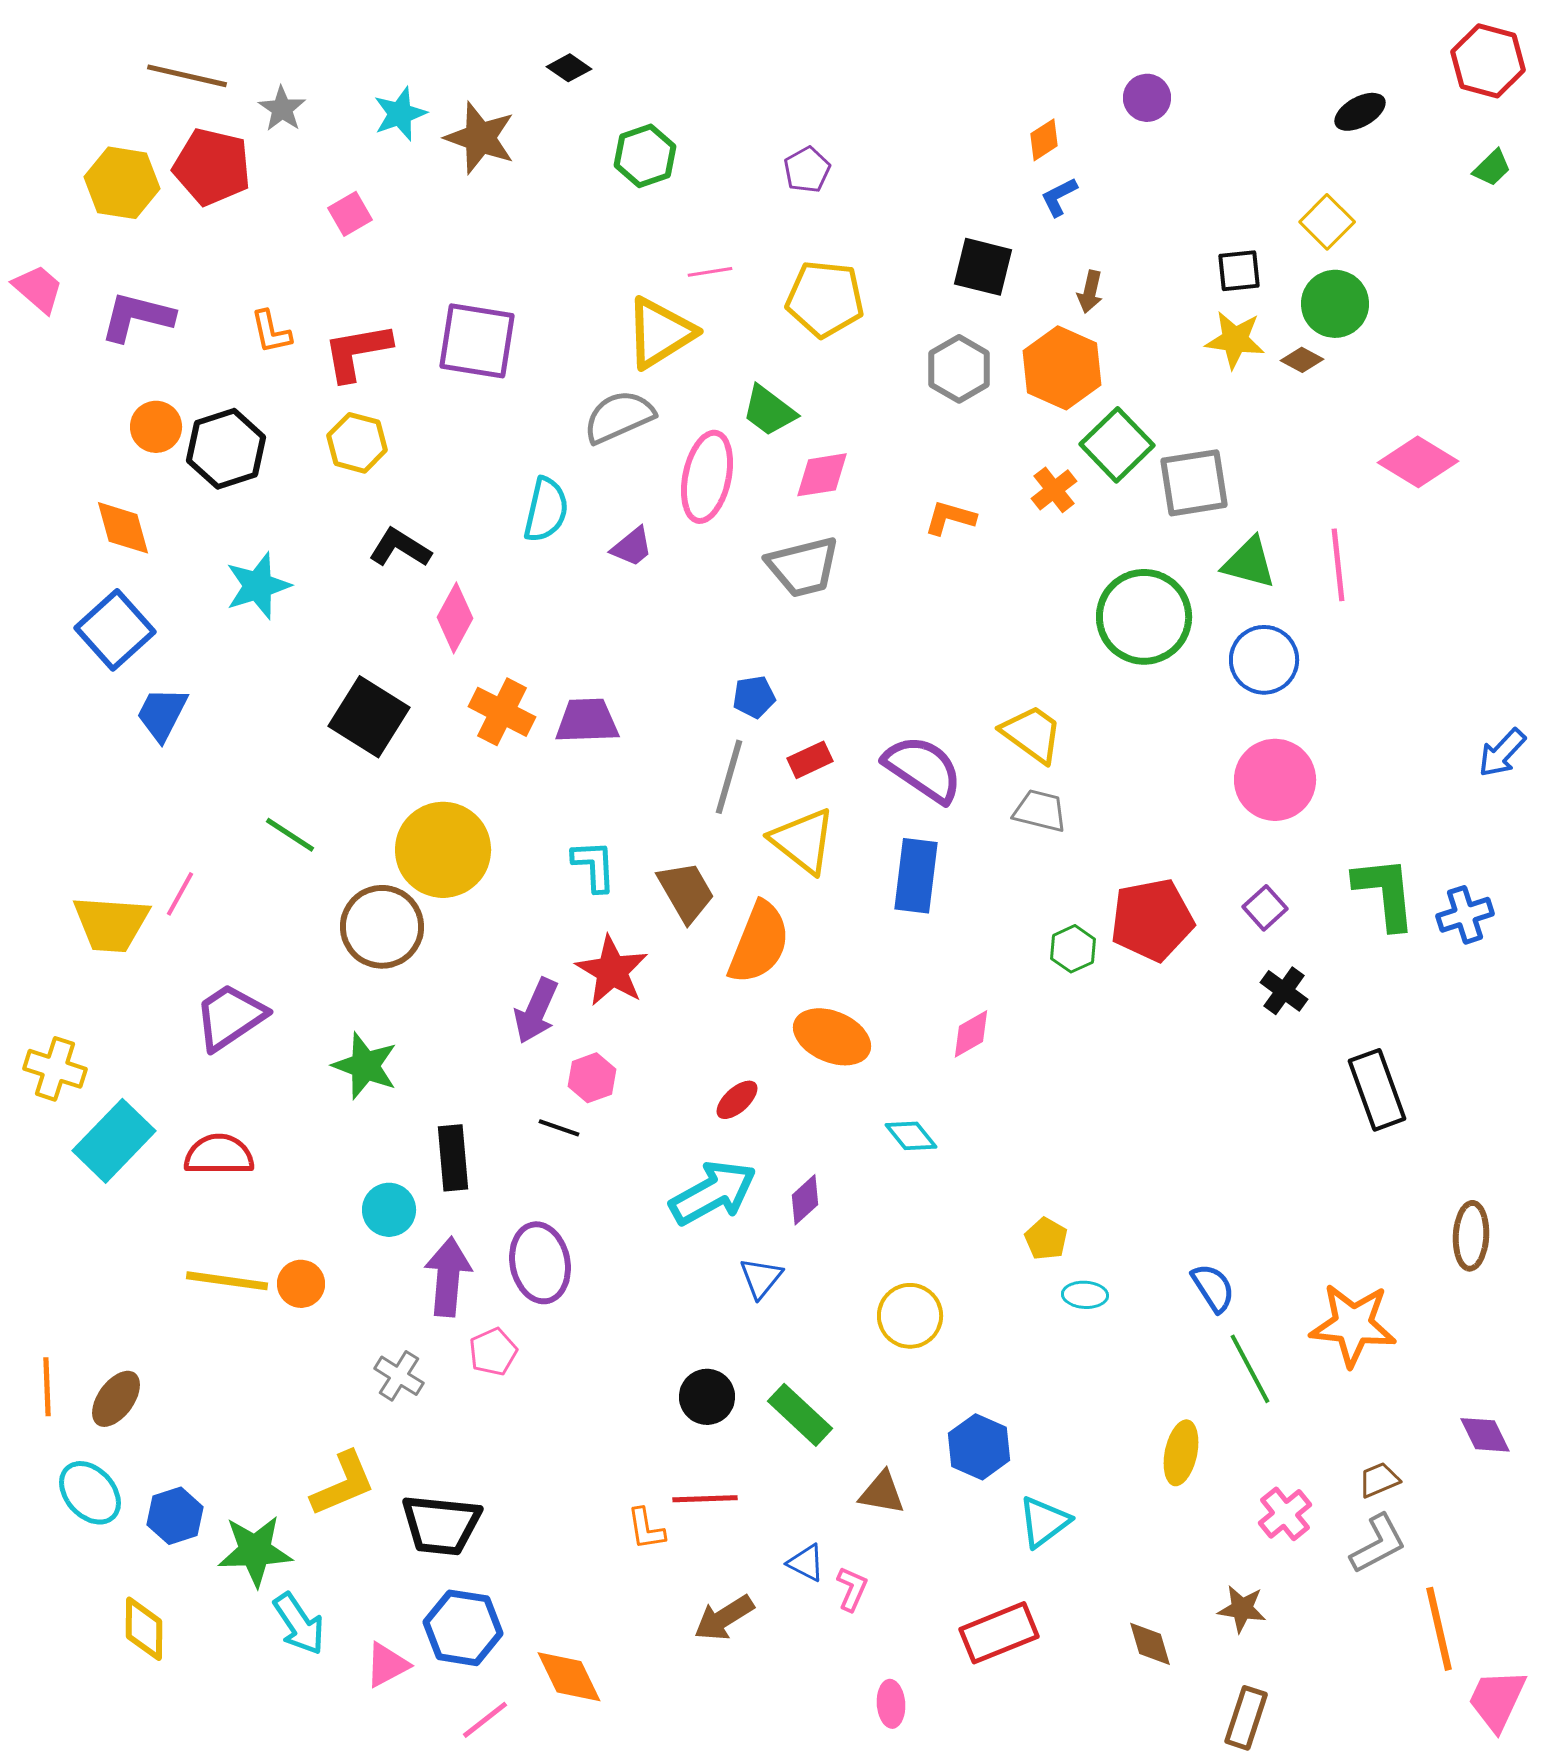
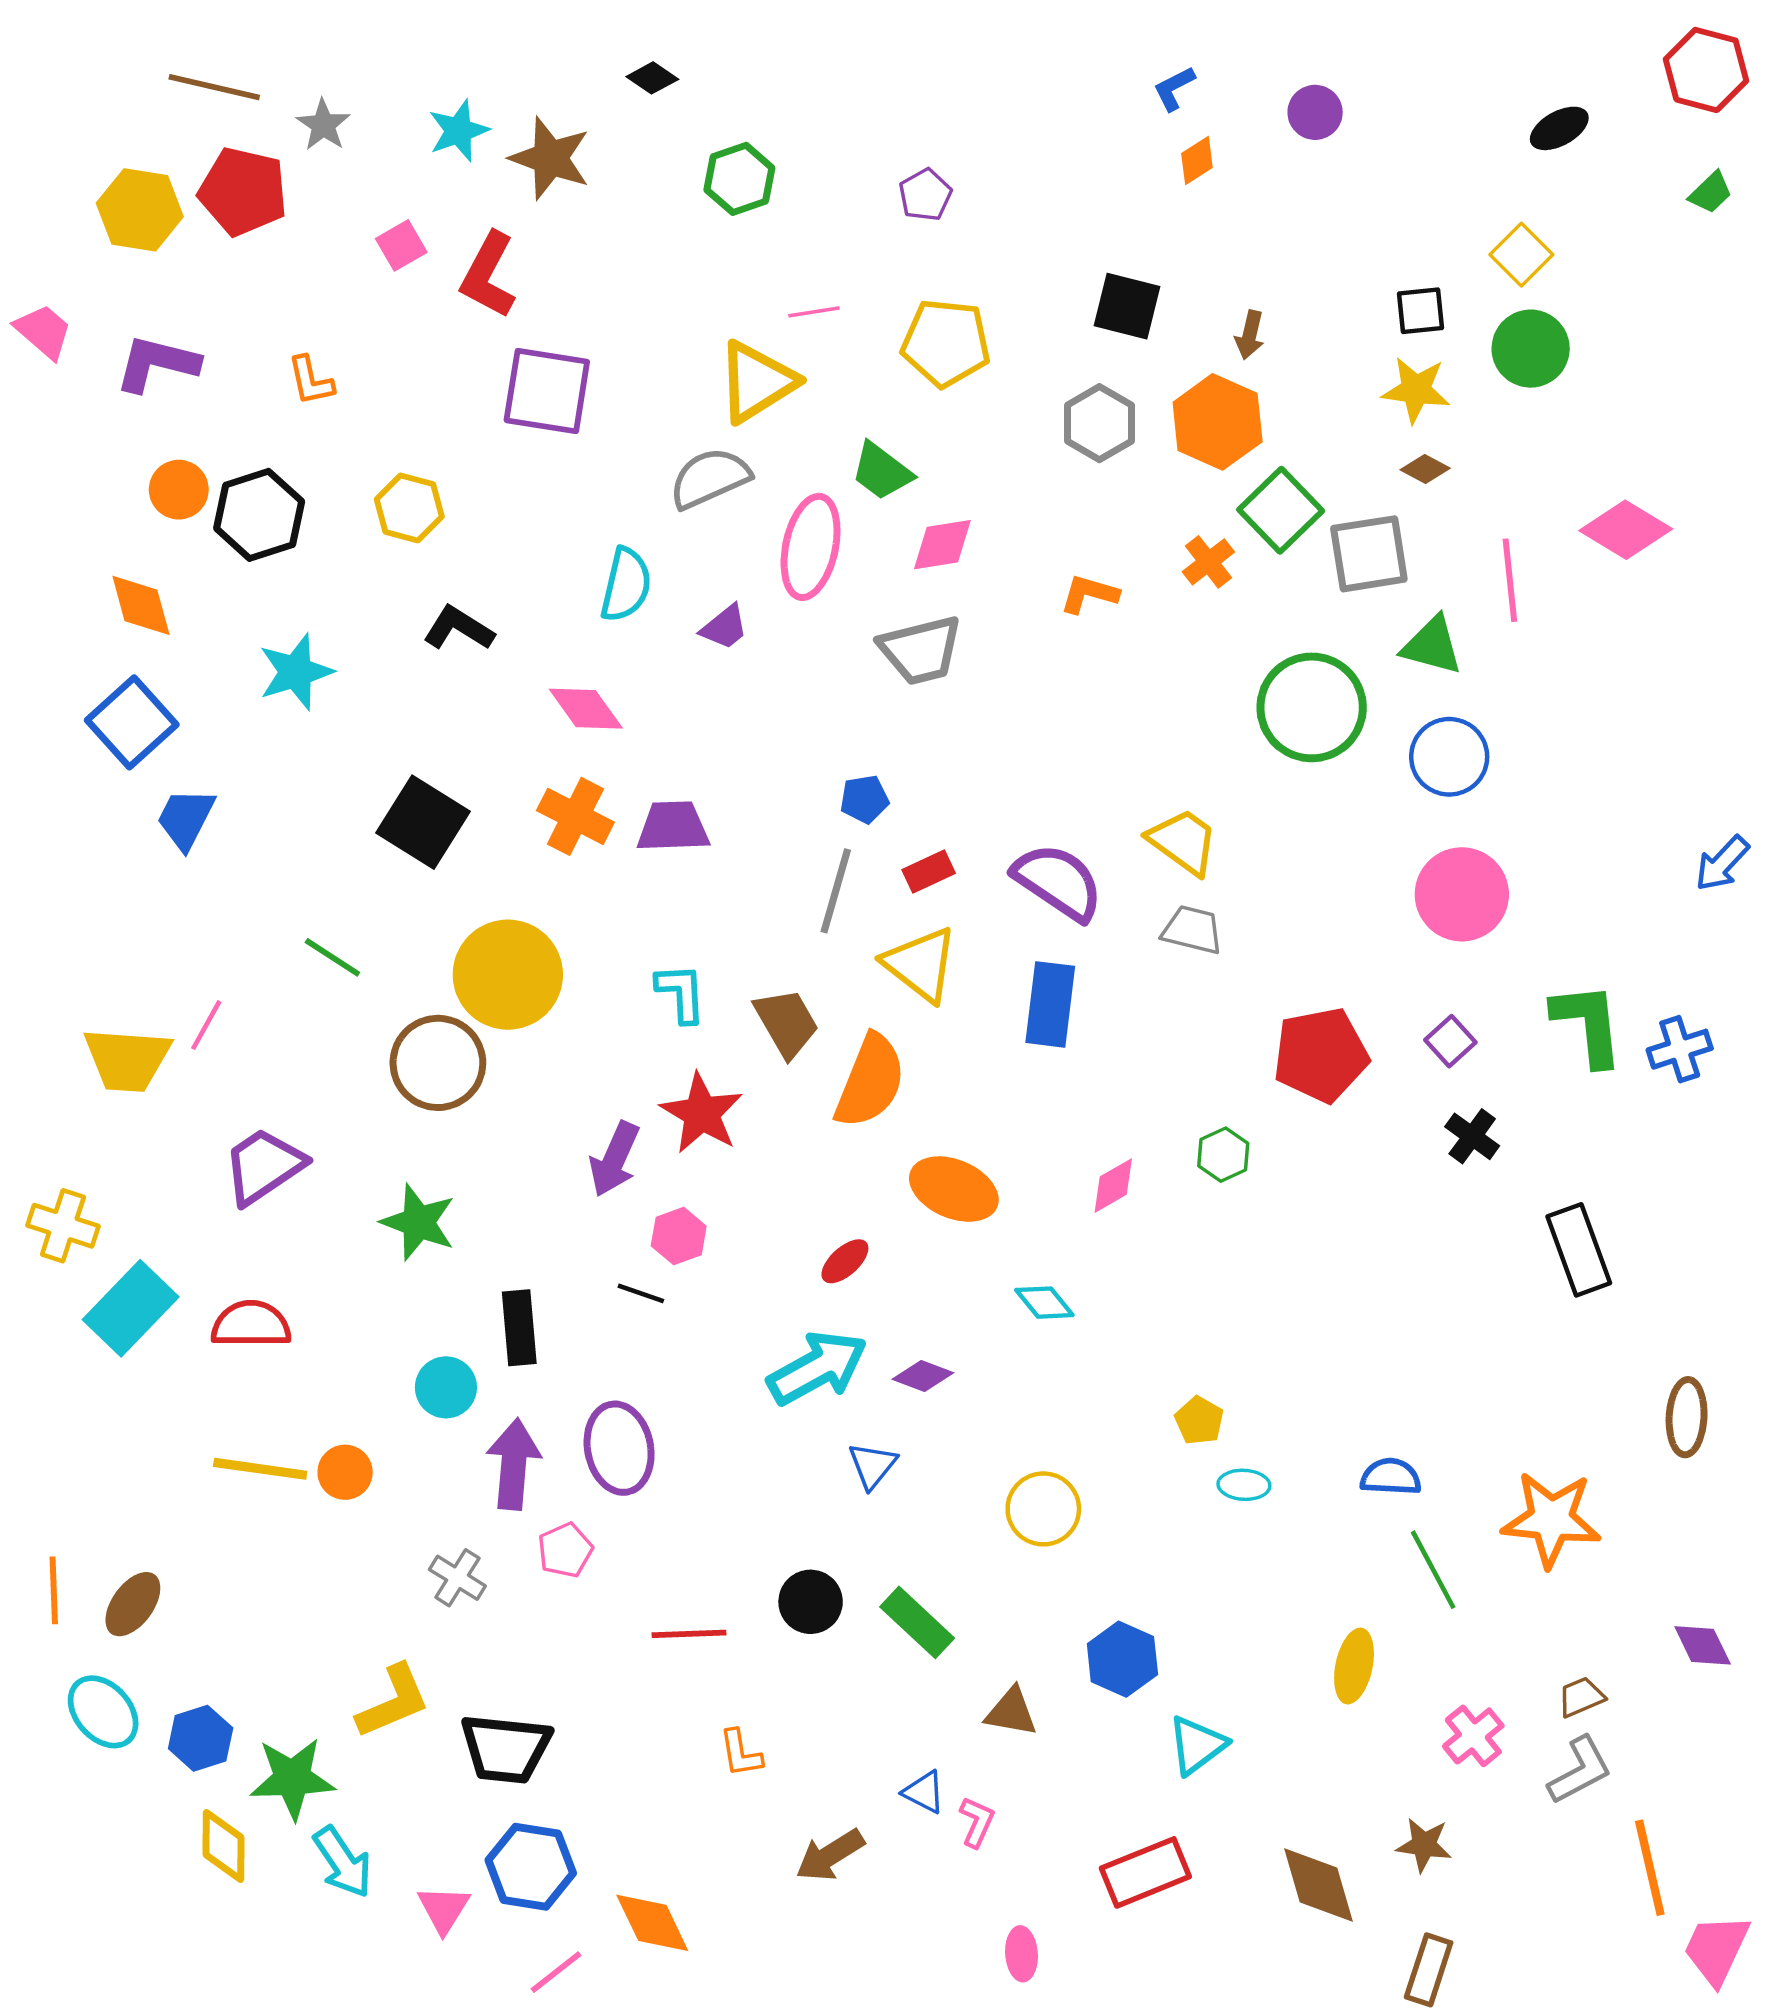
blue L-shape: (1059, 197) -> (1174, 88), moved
red L-shape: (357, 352) -> (488, 275), moved, turned -52
brown diamond: (1302, 360) -> (1425, 469), moved
pink line: (1338, 565) -> (1510, 580), moved
pink diamond: (455, 618) -> (586, 709), moved, turned -64
green hexagon: (1073, 949) -> (1223, 1155), moved
purple diamond: (805, 1200) -> (923, 1376), turned 63
blue semicircle: (1213, 1288) -> (1391, 1477), turned -54
red line: (705, 1499) -> (689, 1634), moved
yellow diamond: (144, 1629) -> (223, 1846), moved
brown diamond: (1150, 1644) -> (1318, 1885), size x1.5
pink triangle: (387, 1665) -> (444, 1909), turned -30

